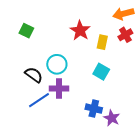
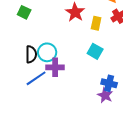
cyan circle: (57, 64) -> (47, 52), moved
black semicircle: (34, 75) -> (31, 54), turned 54
blue cross: (94, 109) -> (109, 83), moved

